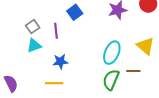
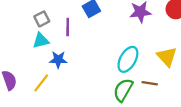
blue star: (60, 62) -> (58, 60), moved
yellow line: (54, 83) -> (41, 83), moved, turned -60

